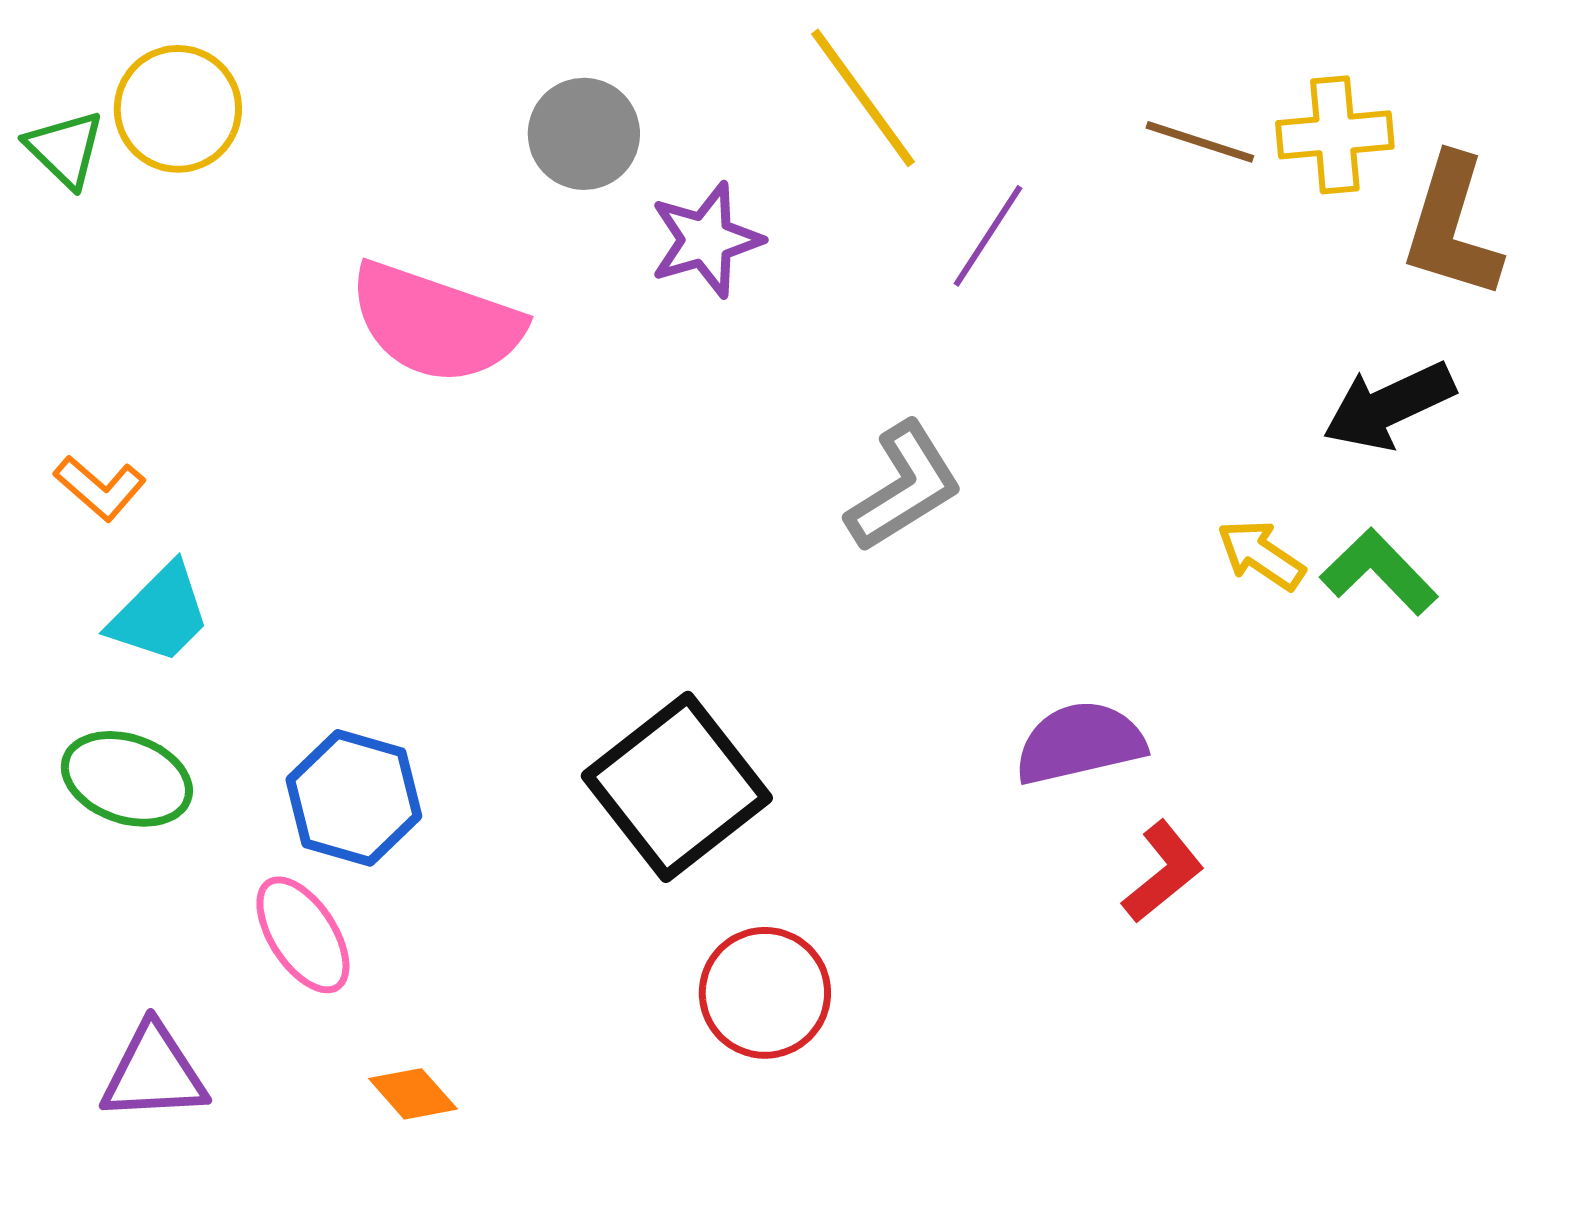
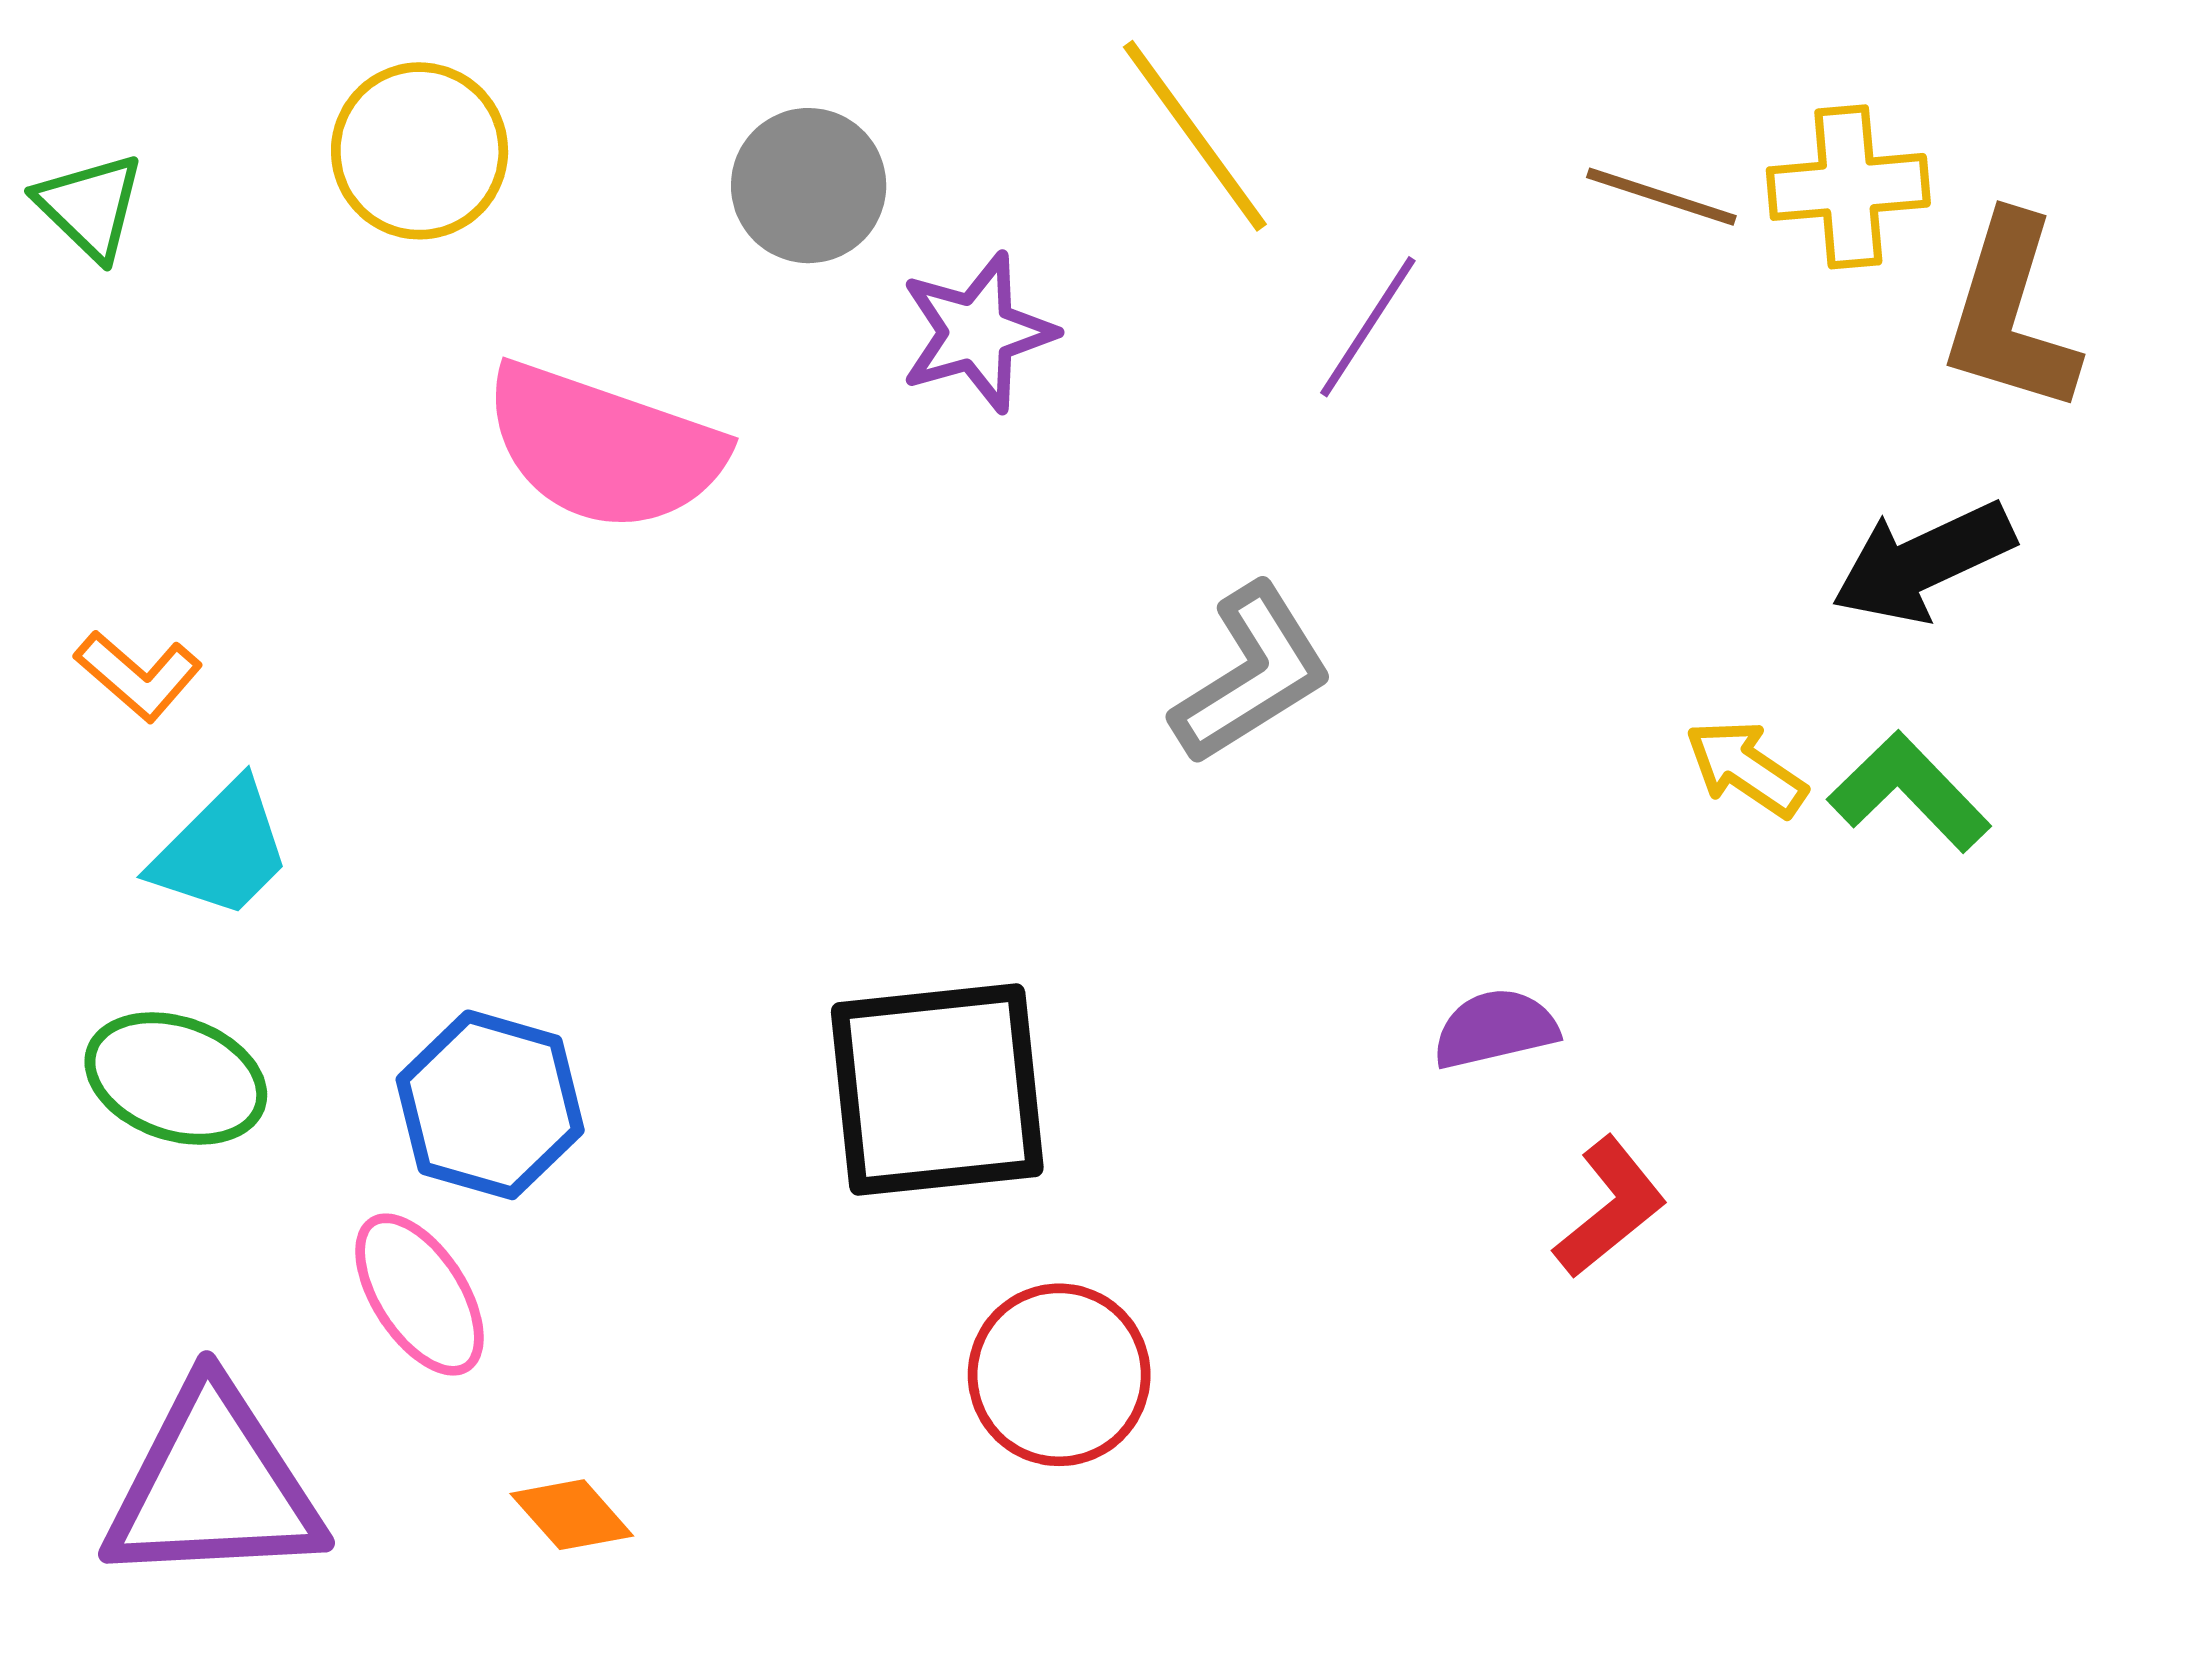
yellow circle: (178, 109) -> (420, 151), moved
purple semicircle: (1080, 743) -> (1495, 1029), size x0.7
black square: (677, 787) -> (937, 1090), turned 32
purple triangle: (154, 1073) -> (213, 1486), size x1.5

